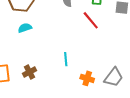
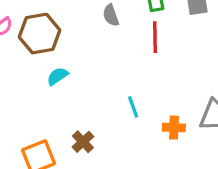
red line: (91, 20) -> (155, 37), turned 54

